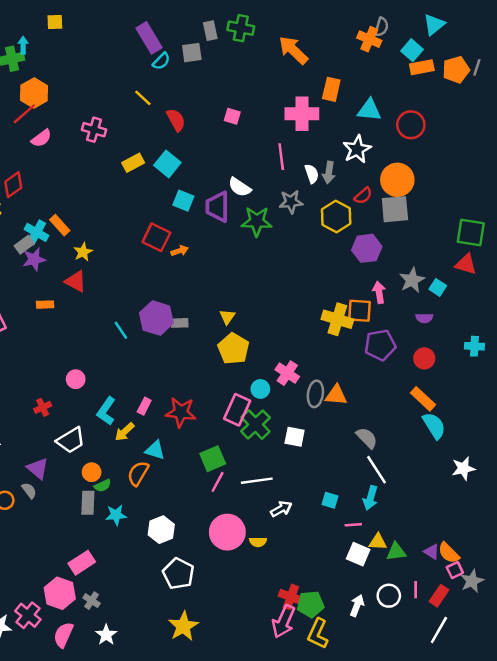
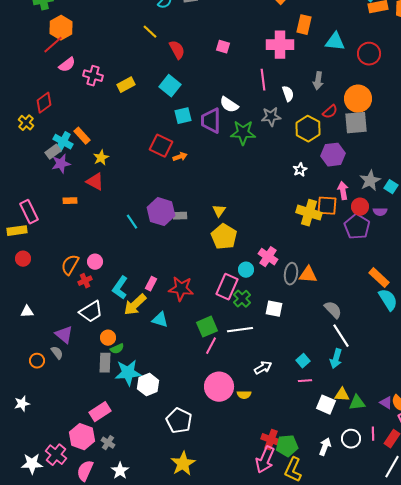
pink cross: (94, 130) -> (93, 76), moved
white star: (357, 149) -> (300, 170), moved, size x0.6
yellow rectangle: (133, 163) -> (126, 85), moved
gray arrow: (329, 172) -> (318, 81), moved
cyan square: (183, 201) -> (183, 116), turned -36
purple pentagon: (380, 345) -> (357, 227), moved, turned -30
red circle: (424, 358) -> (360, 207), moved
red cross: (43, 407) -> (85, 281), moved
green cross: (255, 424) -> (242, 299), size x0.7
yellow arrow: (125, 432) -> (135, 305), size x1.4
orange semicircle: (138, 473) -> (70, 265), moved
white line: (257, 481) -> (240, 330), moved
cyan square: (330, 500) -> (303, 361), turned 32
cyan star: (116, 515) -> (128, 373), size x1.5
pink line: (353, 525) -> (305, 381), moved
white hexagon: (161, 530) -> (148, 385), moved

